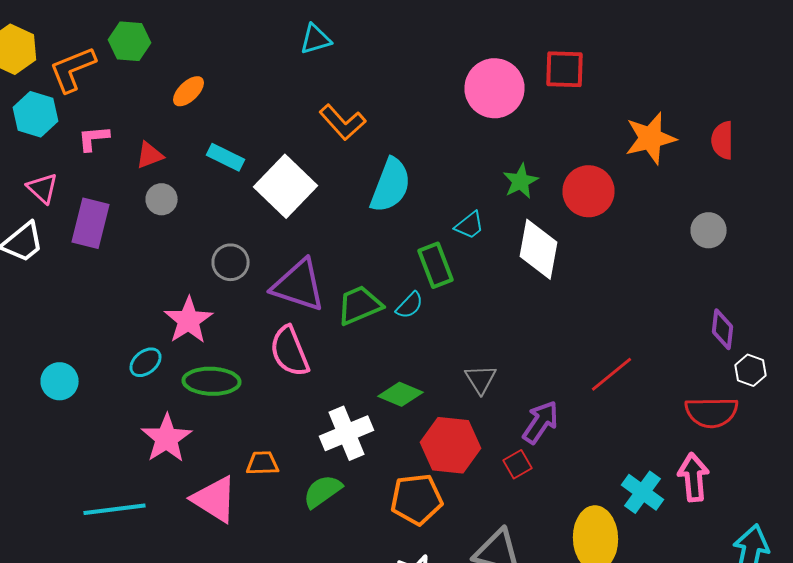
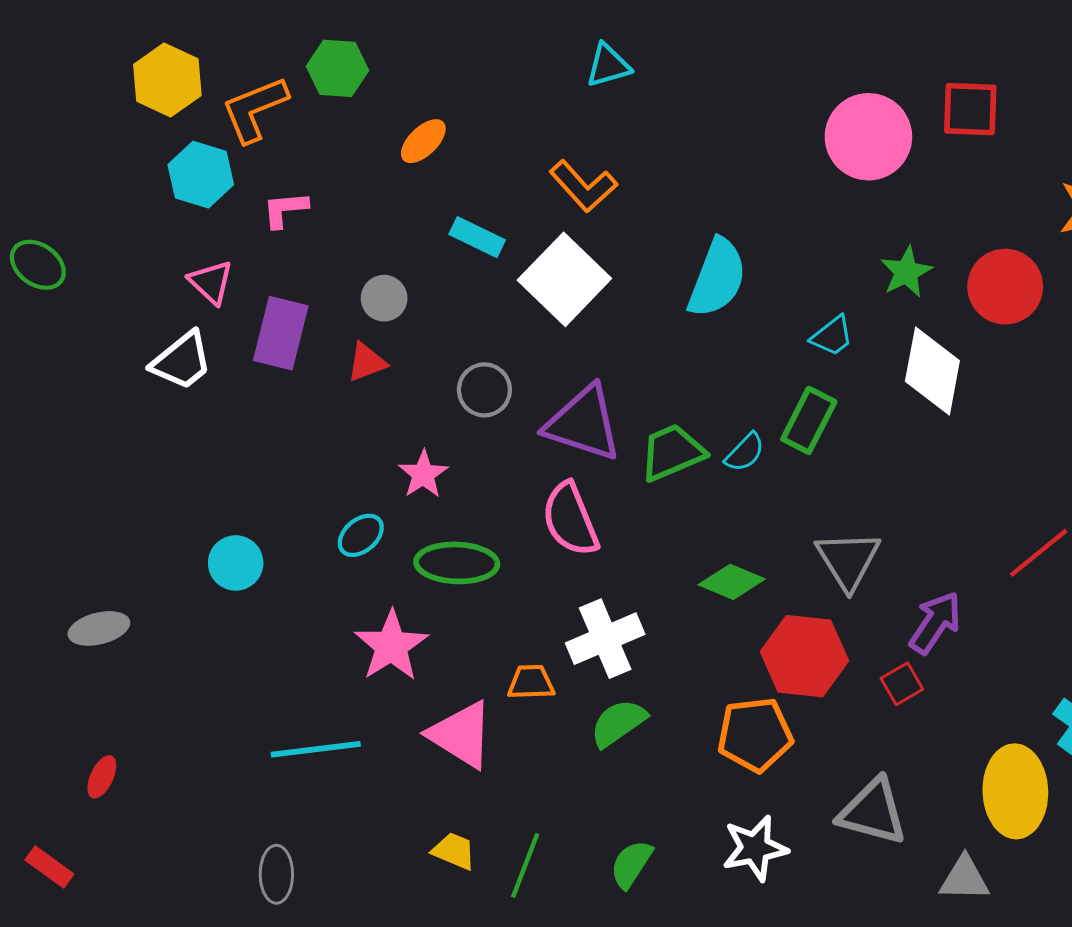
orange L-shape: (342, 122) -> (583, 186), moved
red triangle: (150, 155) -> (367, 362), moved
green rectangle: (436, 265) -> (809, 420), moved, turned 48
pink star: (188, 320) -> (423, 474), size x0.7
gray triangle: (480, 379) -> (848, 560), size x1.4
white cross: (346, 433) -> (605, 639), moved

